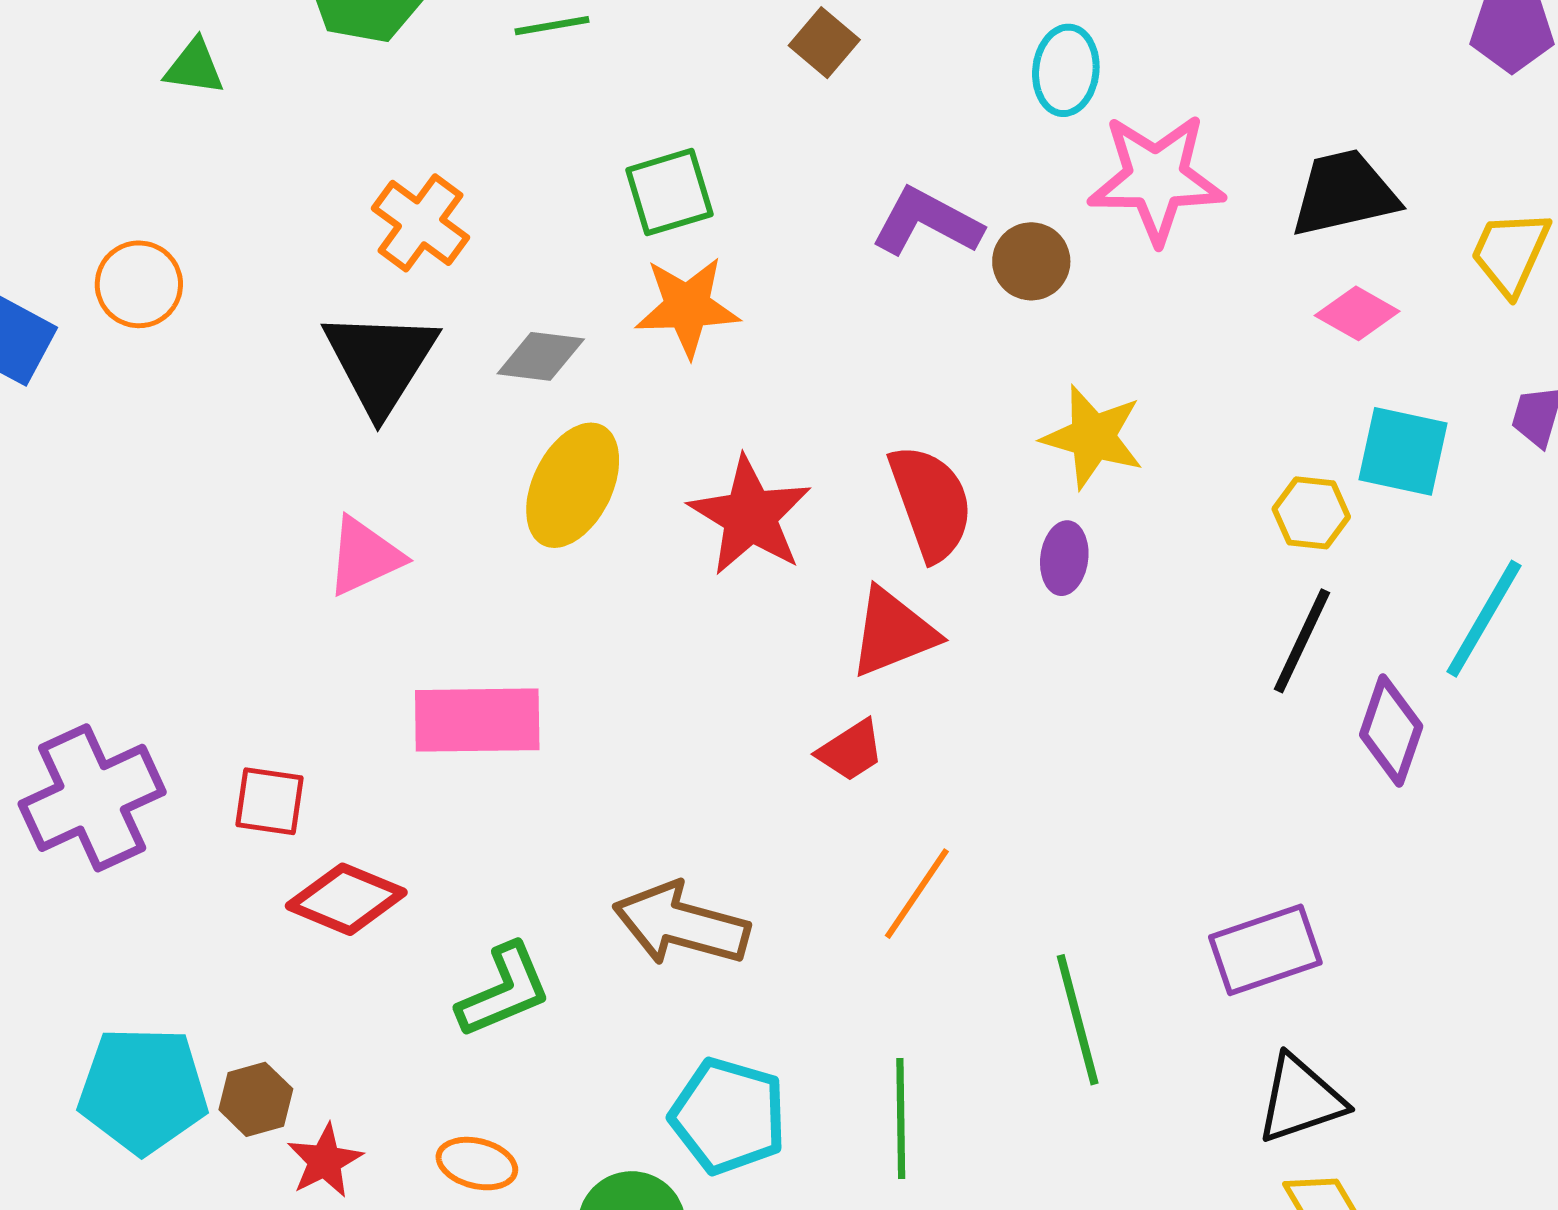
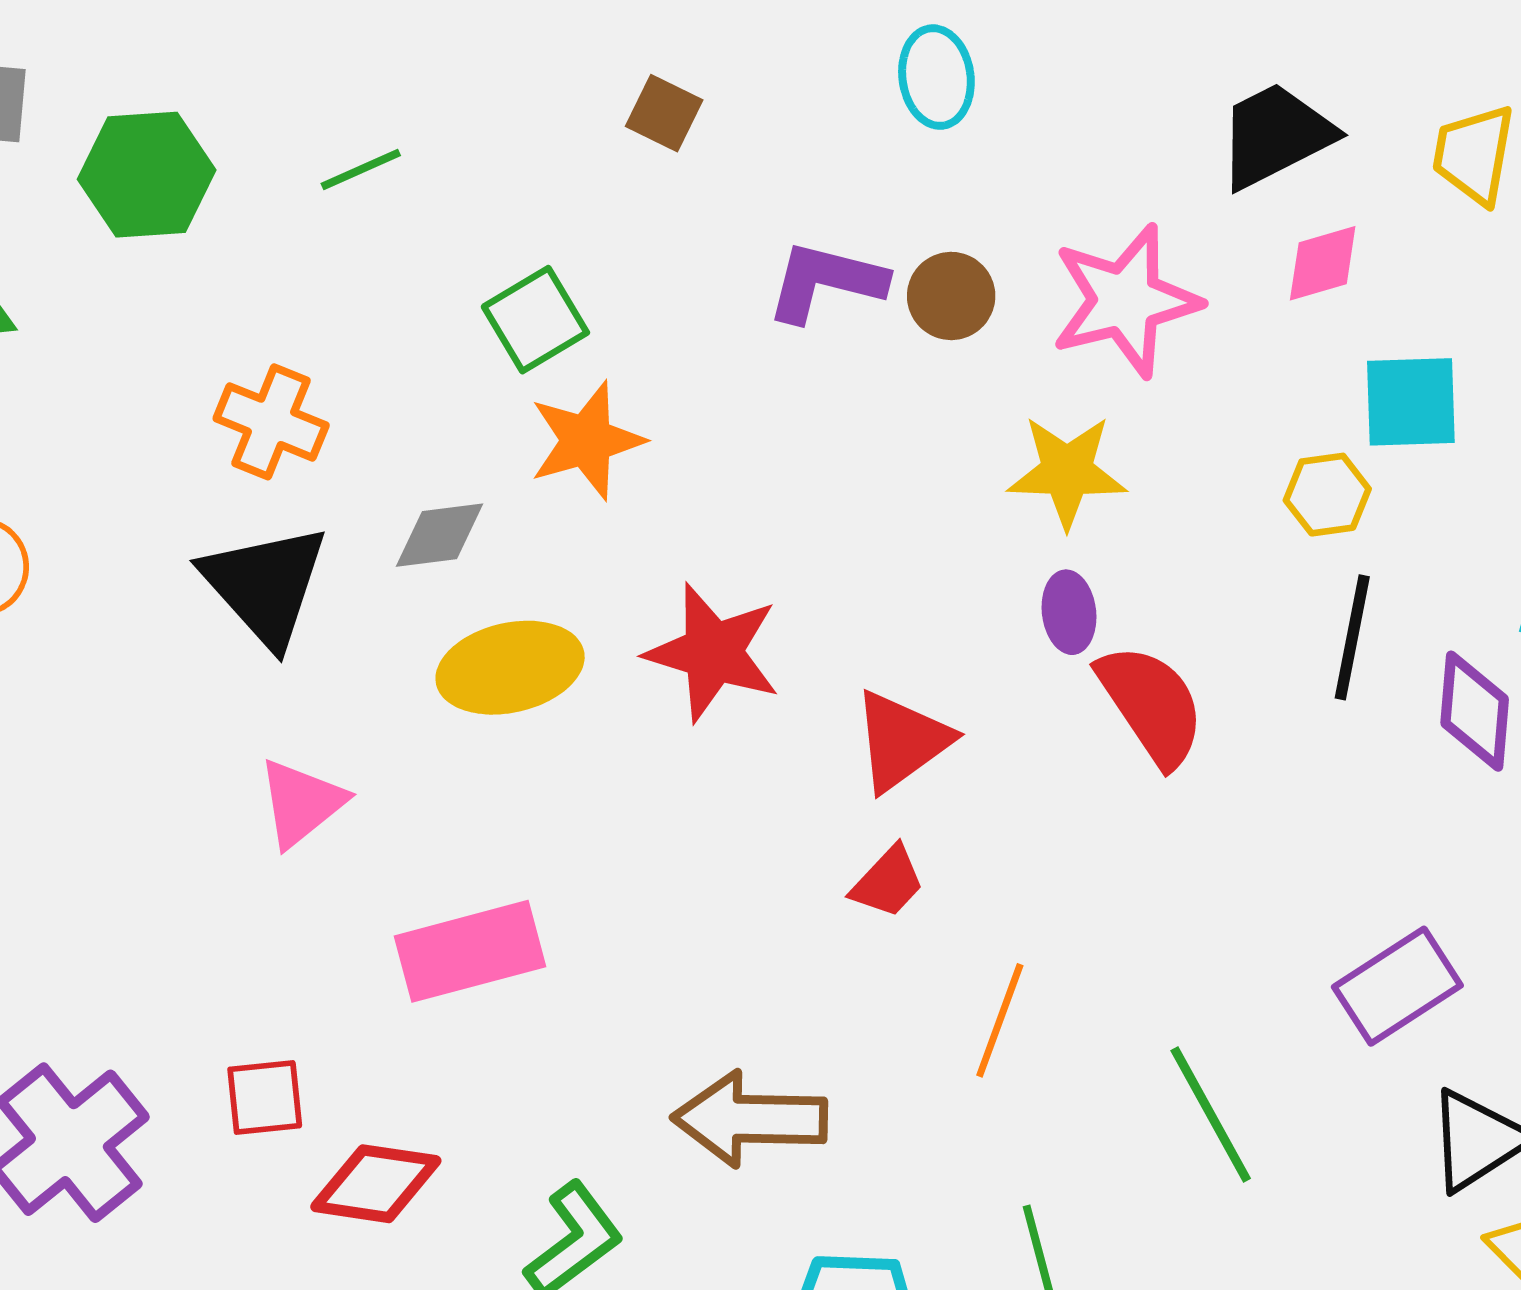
pink star: (1156, 178) -> (1125, 301), moved
pink diamond: (1357, 313) -> (1323, 263), turned -32
yellow ellipse: (573, 485) -> (510, 668), turned 65
red semicircle: (931, 503) -> (1151, 705), moved

